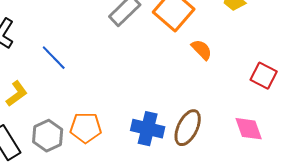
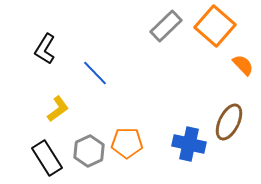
brown ellipse: (188, 128) -> (229, 122), moved

